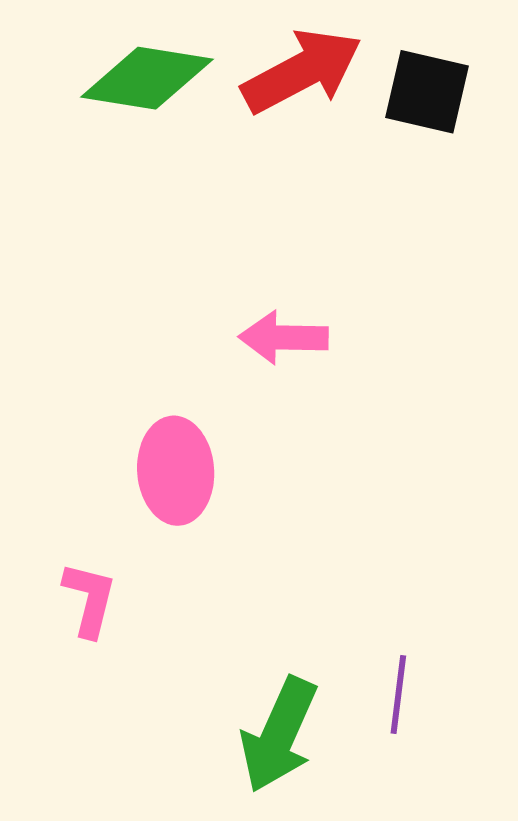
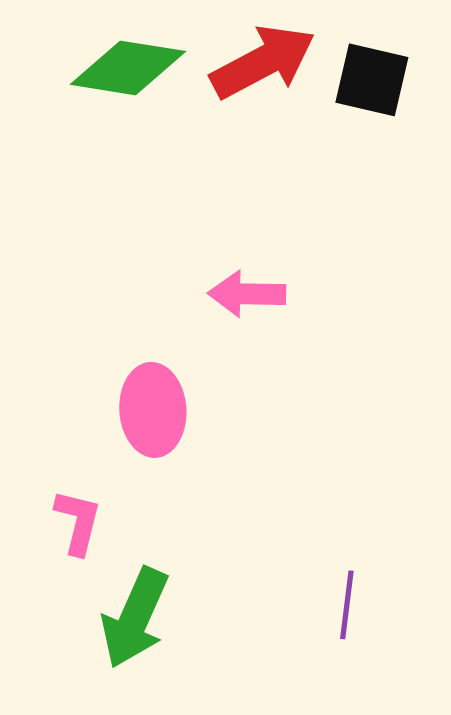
green arrow: (279, 735) -> (135, 618), moved

